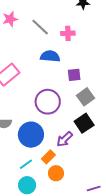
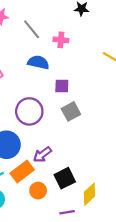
black square: (84, 123) -> (65, 178), moved
orange rectangle: (48, 157) -> (22, 171), size x1.5
orange circle: (56, 173) -> (38, 191), moved

